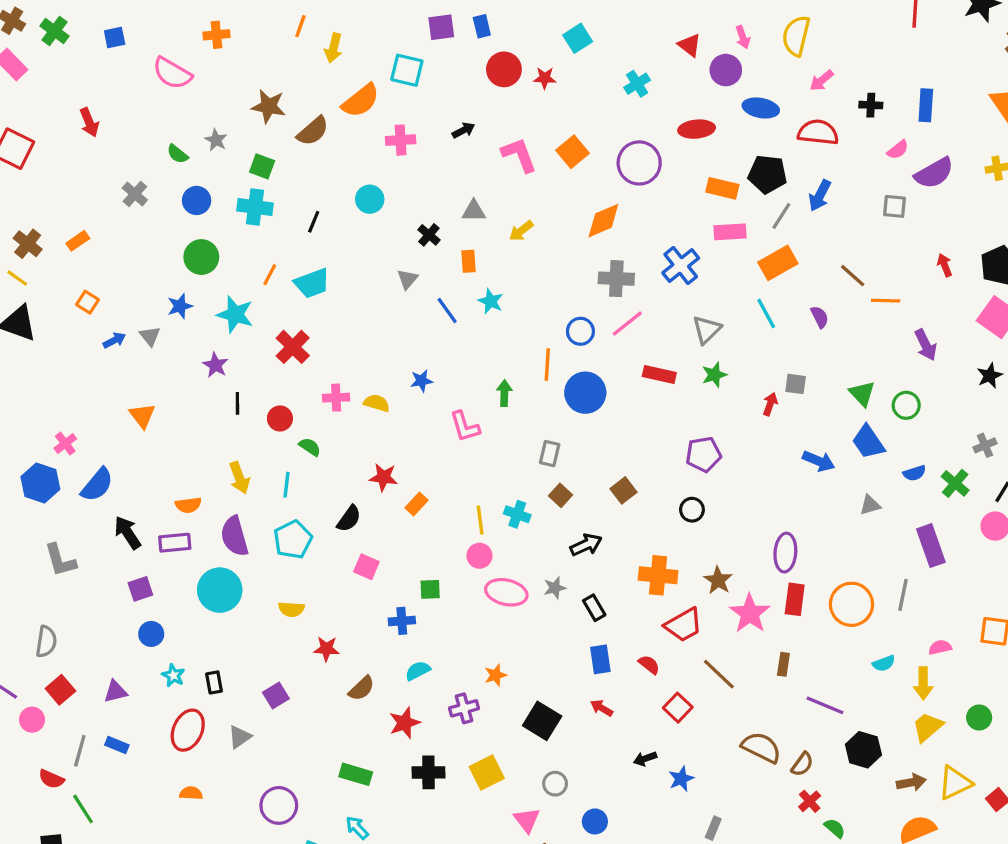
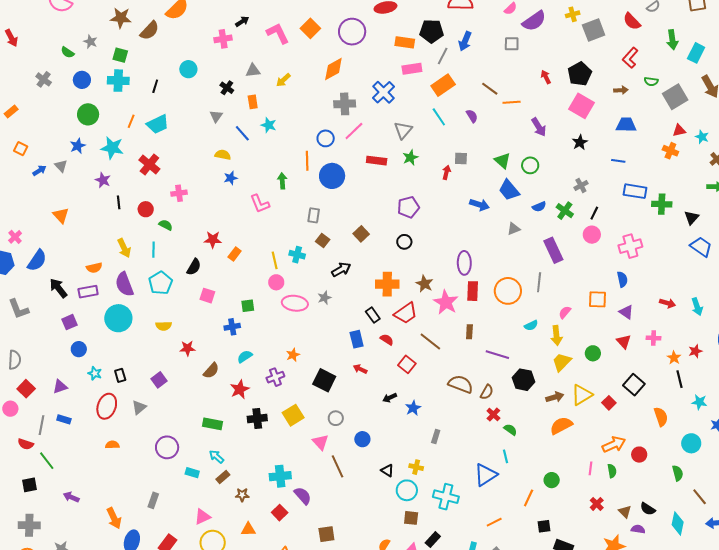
pink cross: (401, 140) -> (223, 39), moved
yellow semicircle: (377, 403) -> (223, 155), moved
black rectangle: (594, 608) -> (373, 315), moved
pink semicircle: (940, 647) -> (565, 312), turned -32

